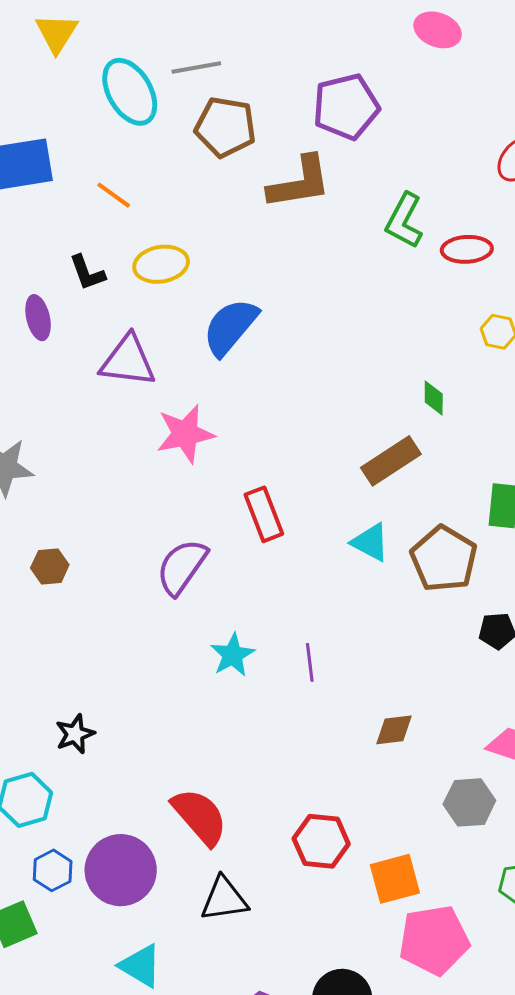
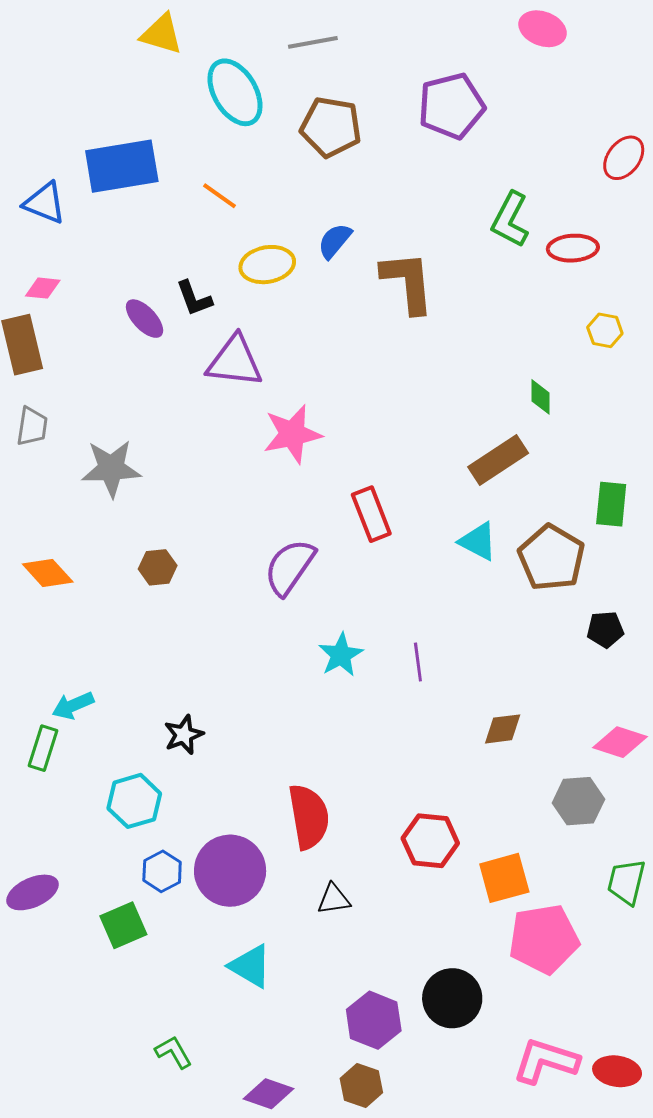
yellow triangle: (57, 33) -> (162, 34), turned -45
gray line: (196, 68) -> (313, 42), moved
brown L-shape: (299, 183) -> (408, 282), moved, turned -86
black L-shape: (87, 273) -> (194, 298), moved
purple ellipse: (38, 318) -> (145, 319), turned -30
blue semicircle: (230, 327) -> (335, 241), moved, size x0.6
red semicircle: (200, 817) -> (309, 817), turned 32
black triangle: (224, 899) -> (334, 899), size x0.7

